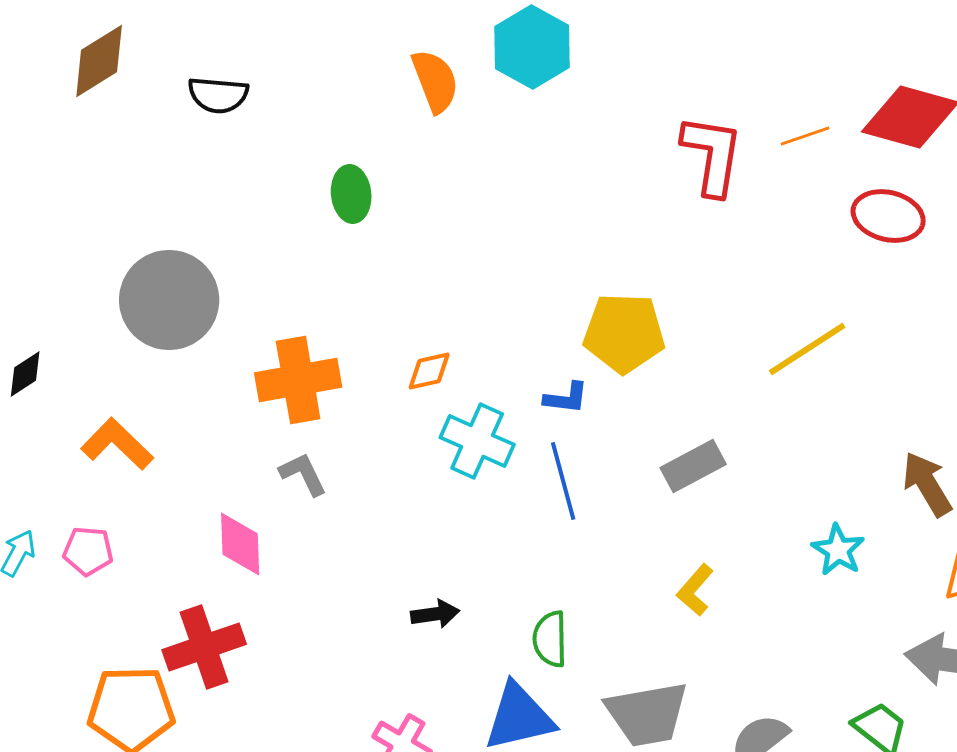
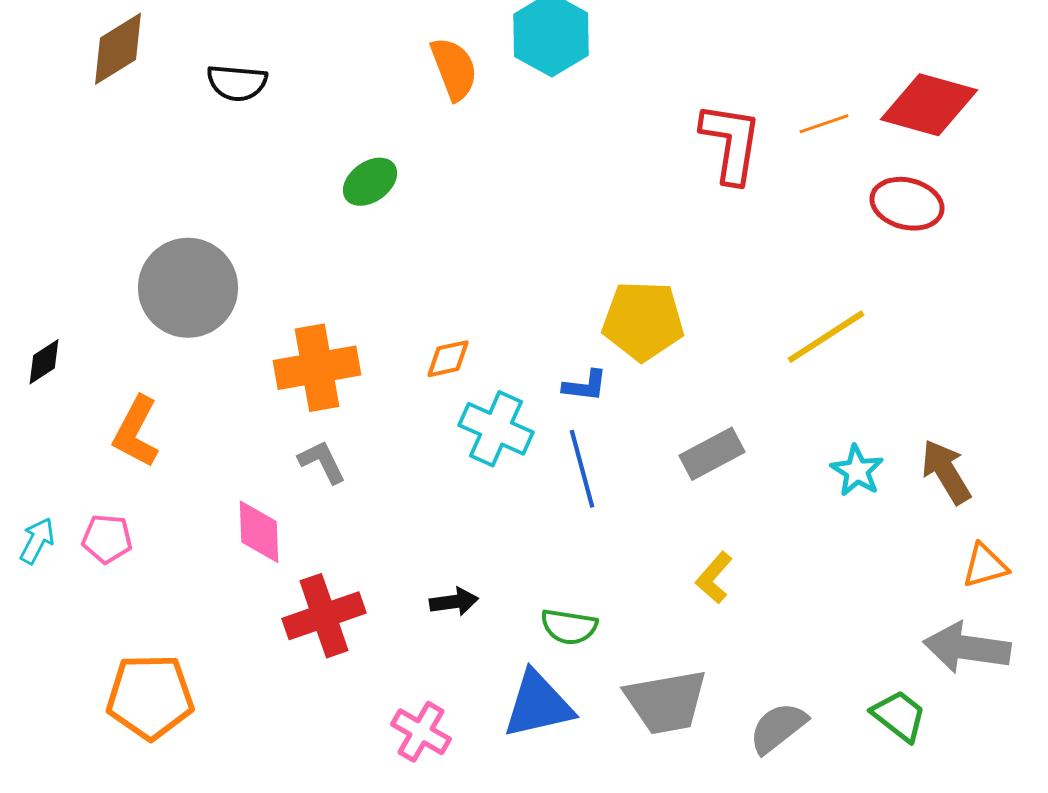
green ellipse: (351, 194) -> (370, 182), turned 60
orange L-shape: (117, 444) -> (136, 432), turned -106
cyan star: (838, 550) -> (857, 471), moved
green semicircle: (550, 639) -> (569, 627), turned -80
red cross: (204, 647) -> (324, 616), moved

